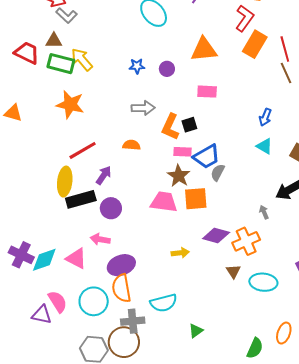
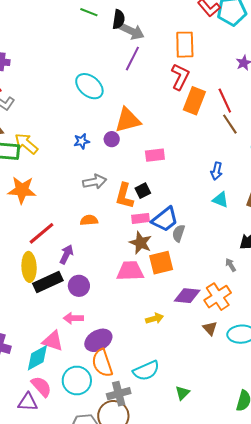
orange triangle: (204, 50) -> (128, 120), moved
cyan diamond: (44, 260) -> (37, 358), moved

